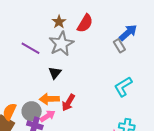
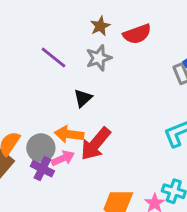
red semicircle: (85, 23) -> (137, 34), turned 30
gray star: (61, 44) -> (99, 58), size x0.7
red arrow: (68, 103) -> (96, 144), size x1.4

